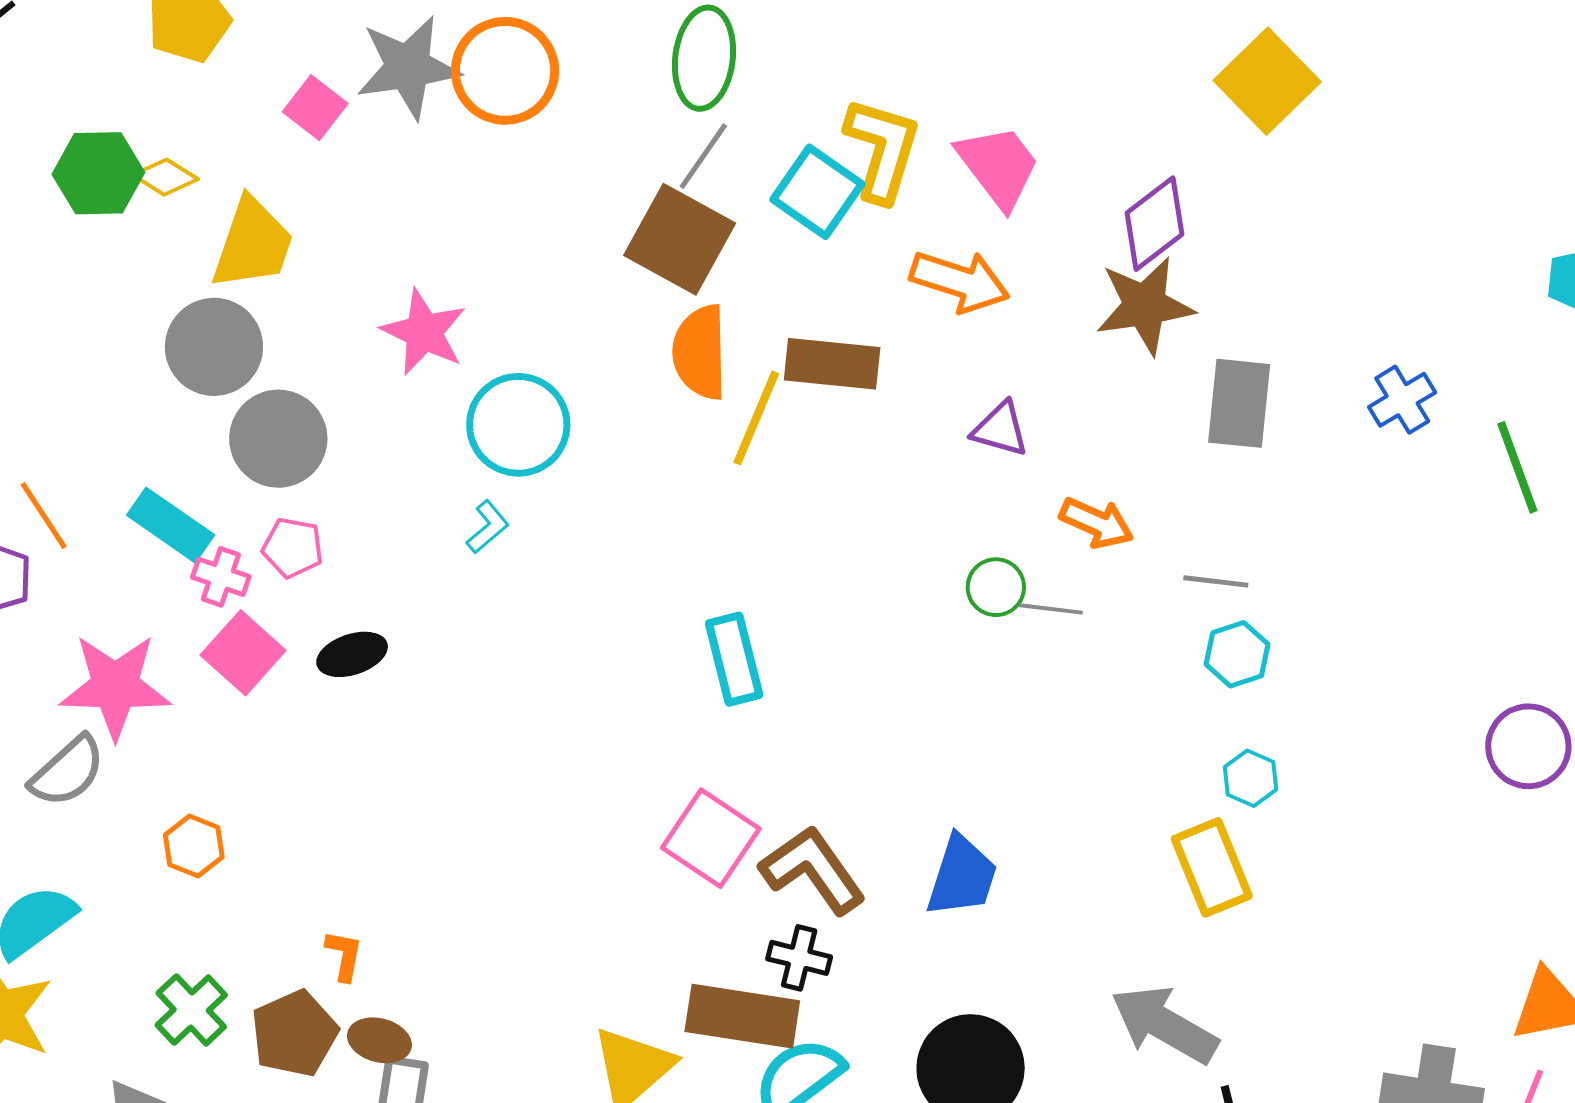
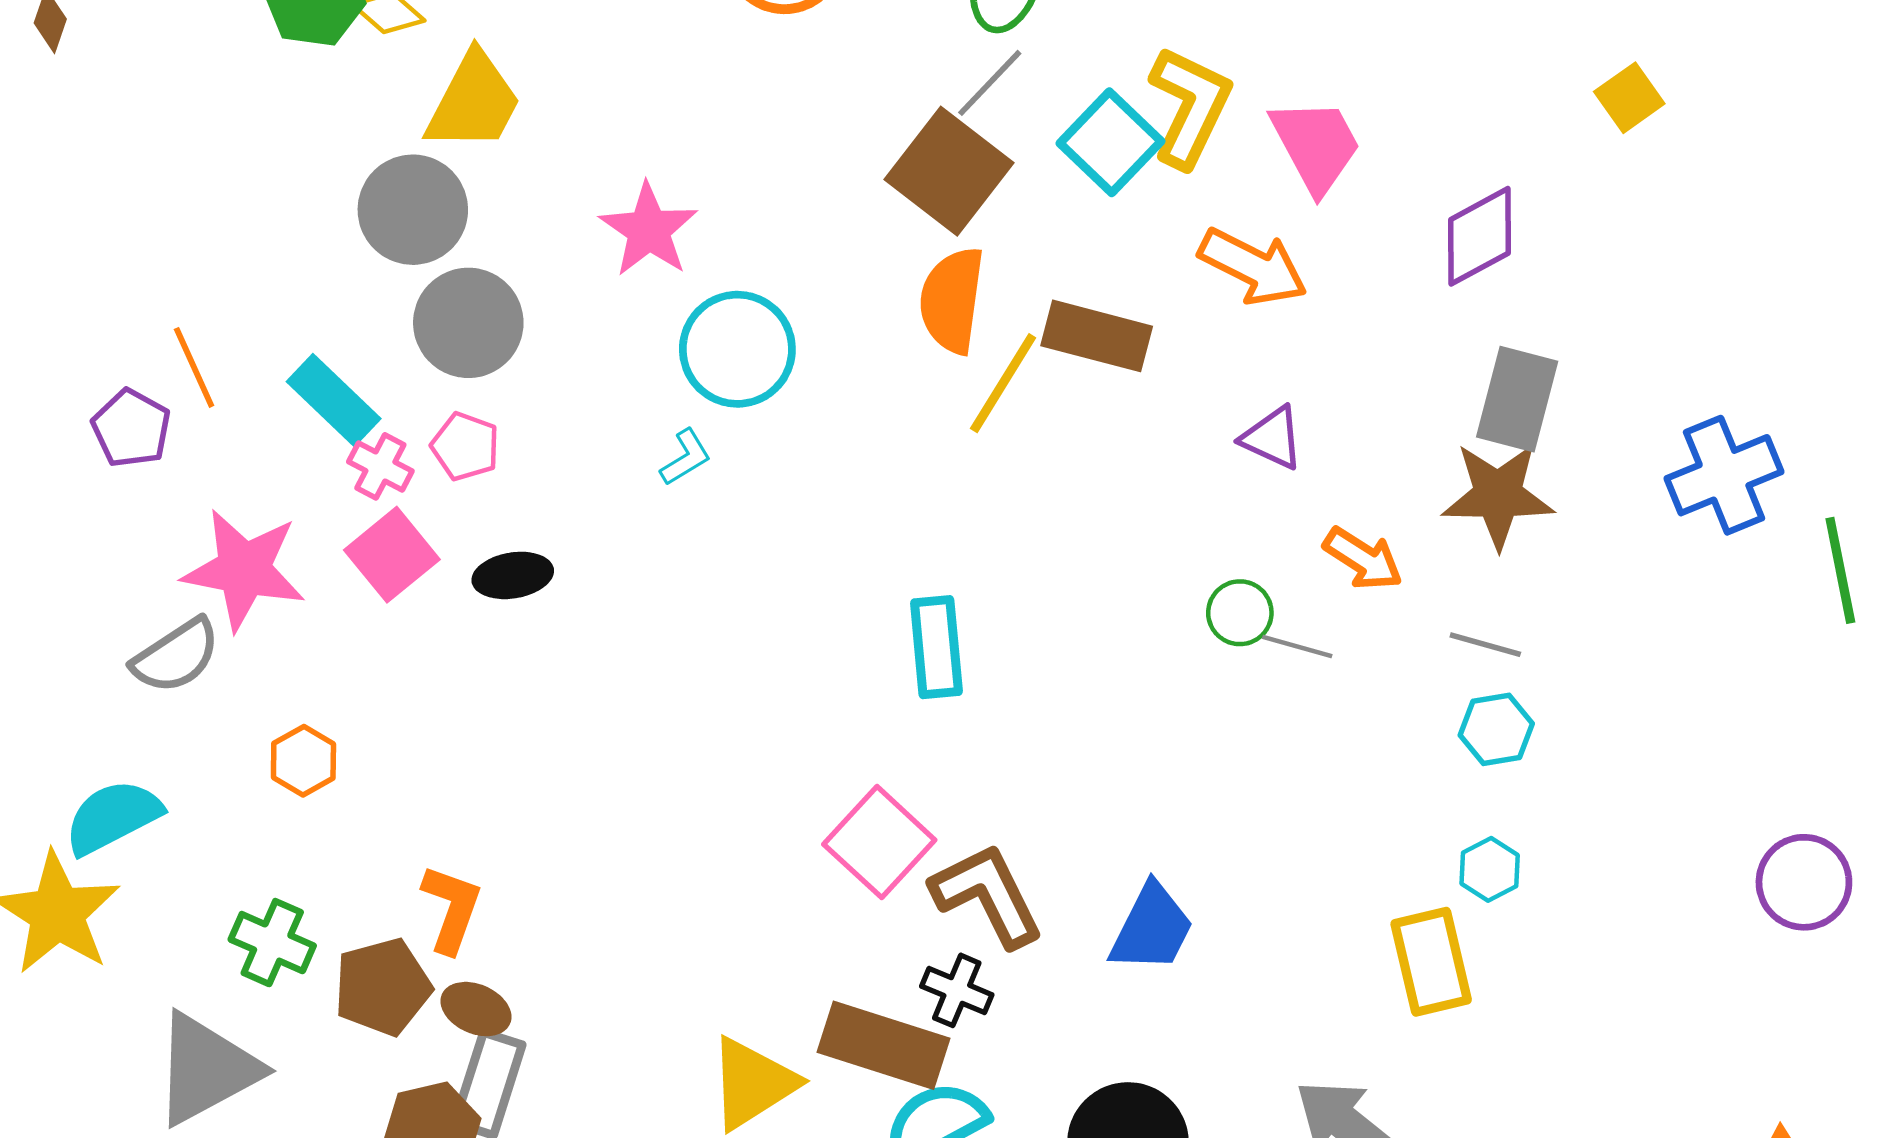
yellow square: (1267, 81) -> (1629, 98), size x0.6
brown star: (1145, 306) -> (1498, 495), moved
blue cross: (1402, 400) -> (1724, 475), size x1.5
gray rectangle: (1239, 403) -> (1517, 399), moved
orange L-shape: (344, 955) -> (452, 909), size x1.5
green cross: (191, 1010) -> (272, 943), turned -32

